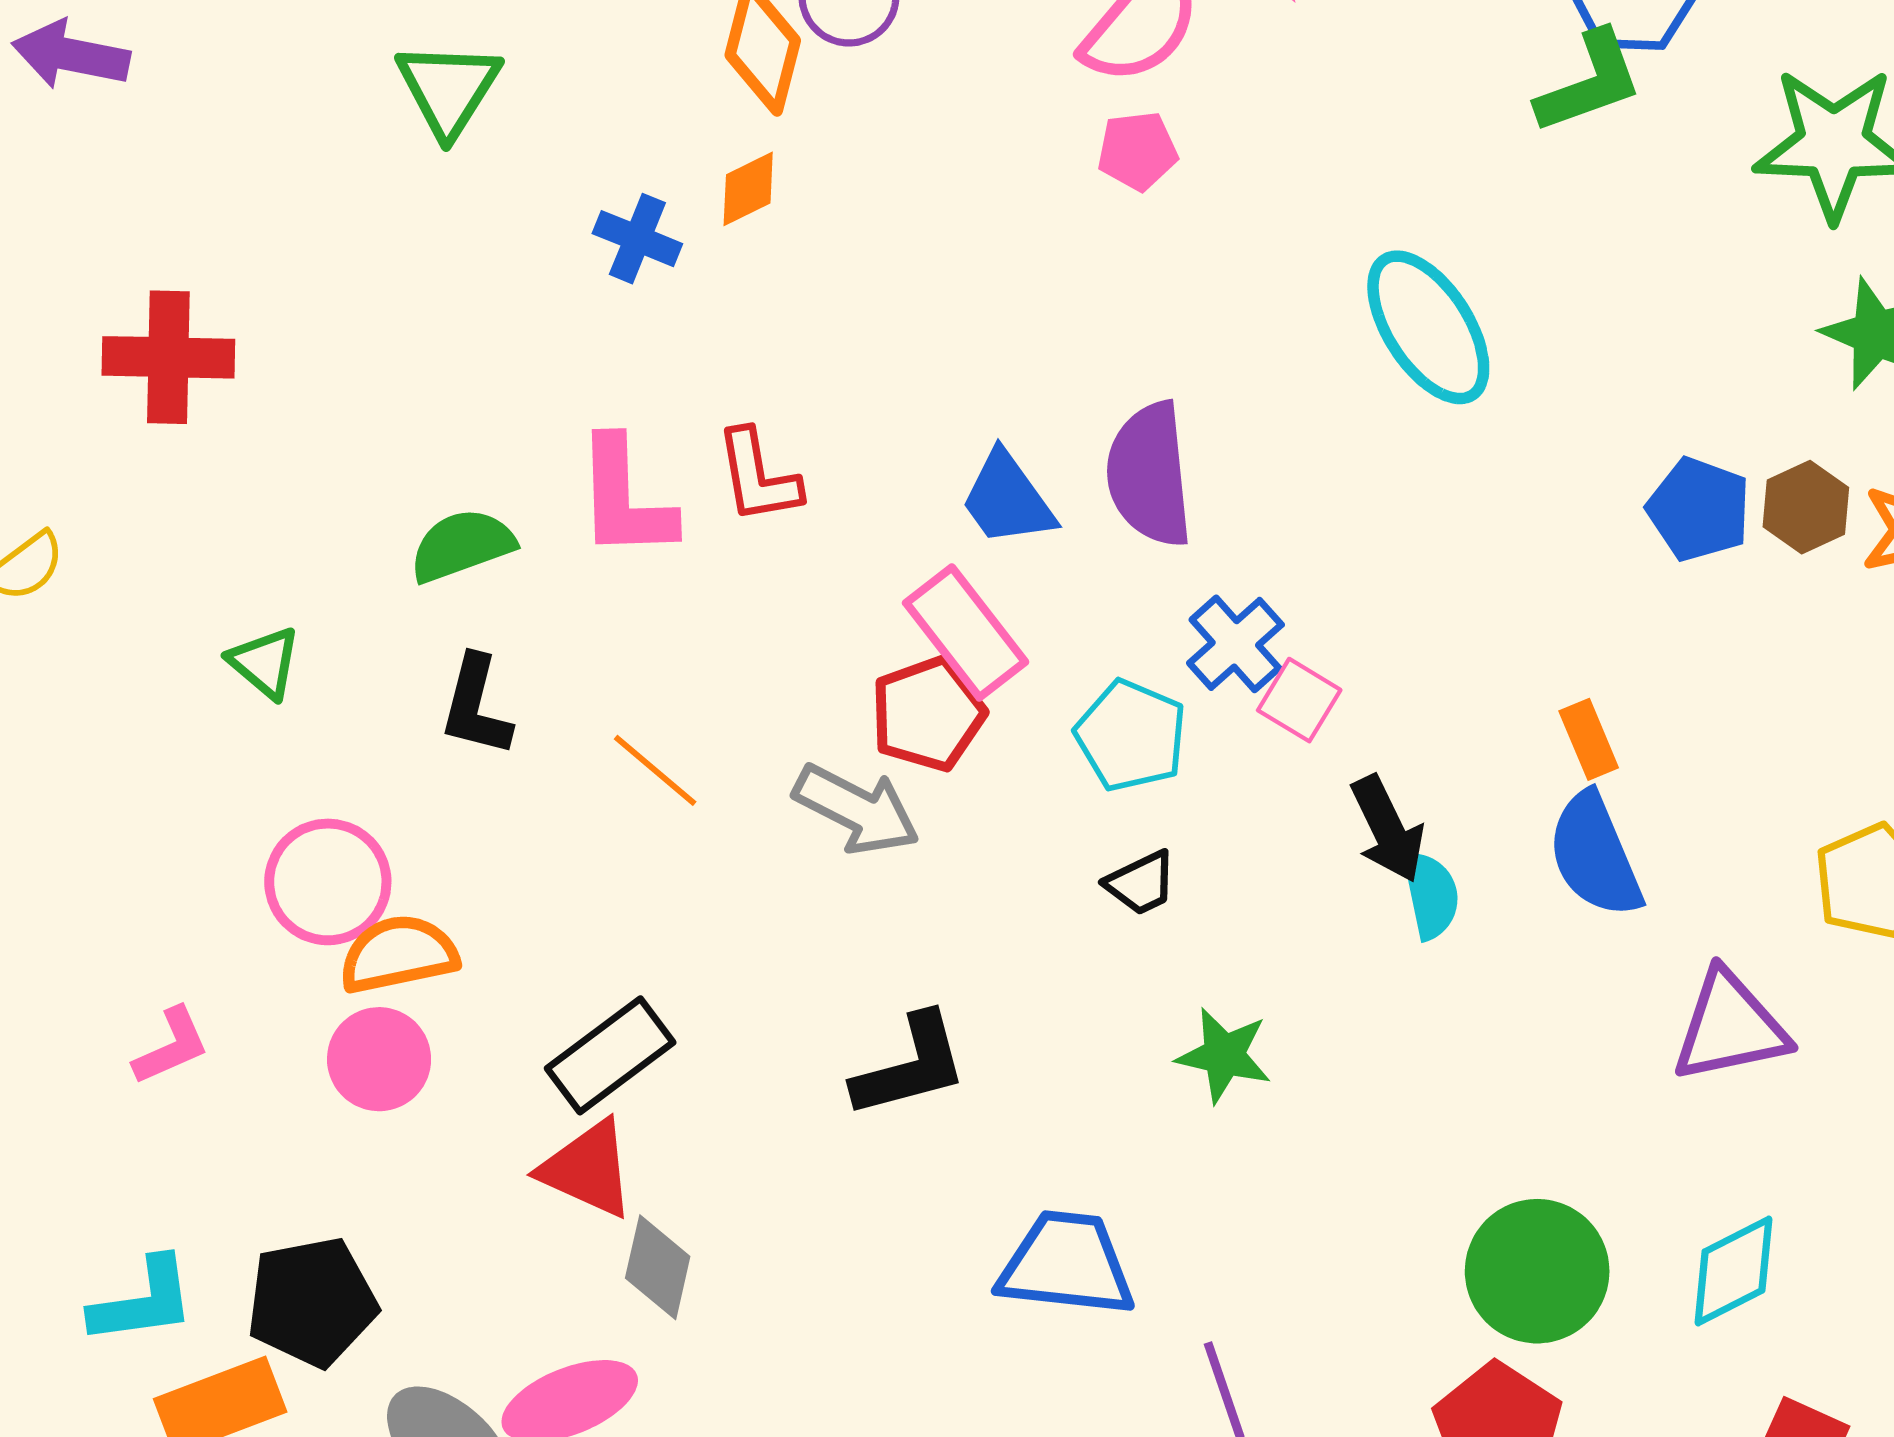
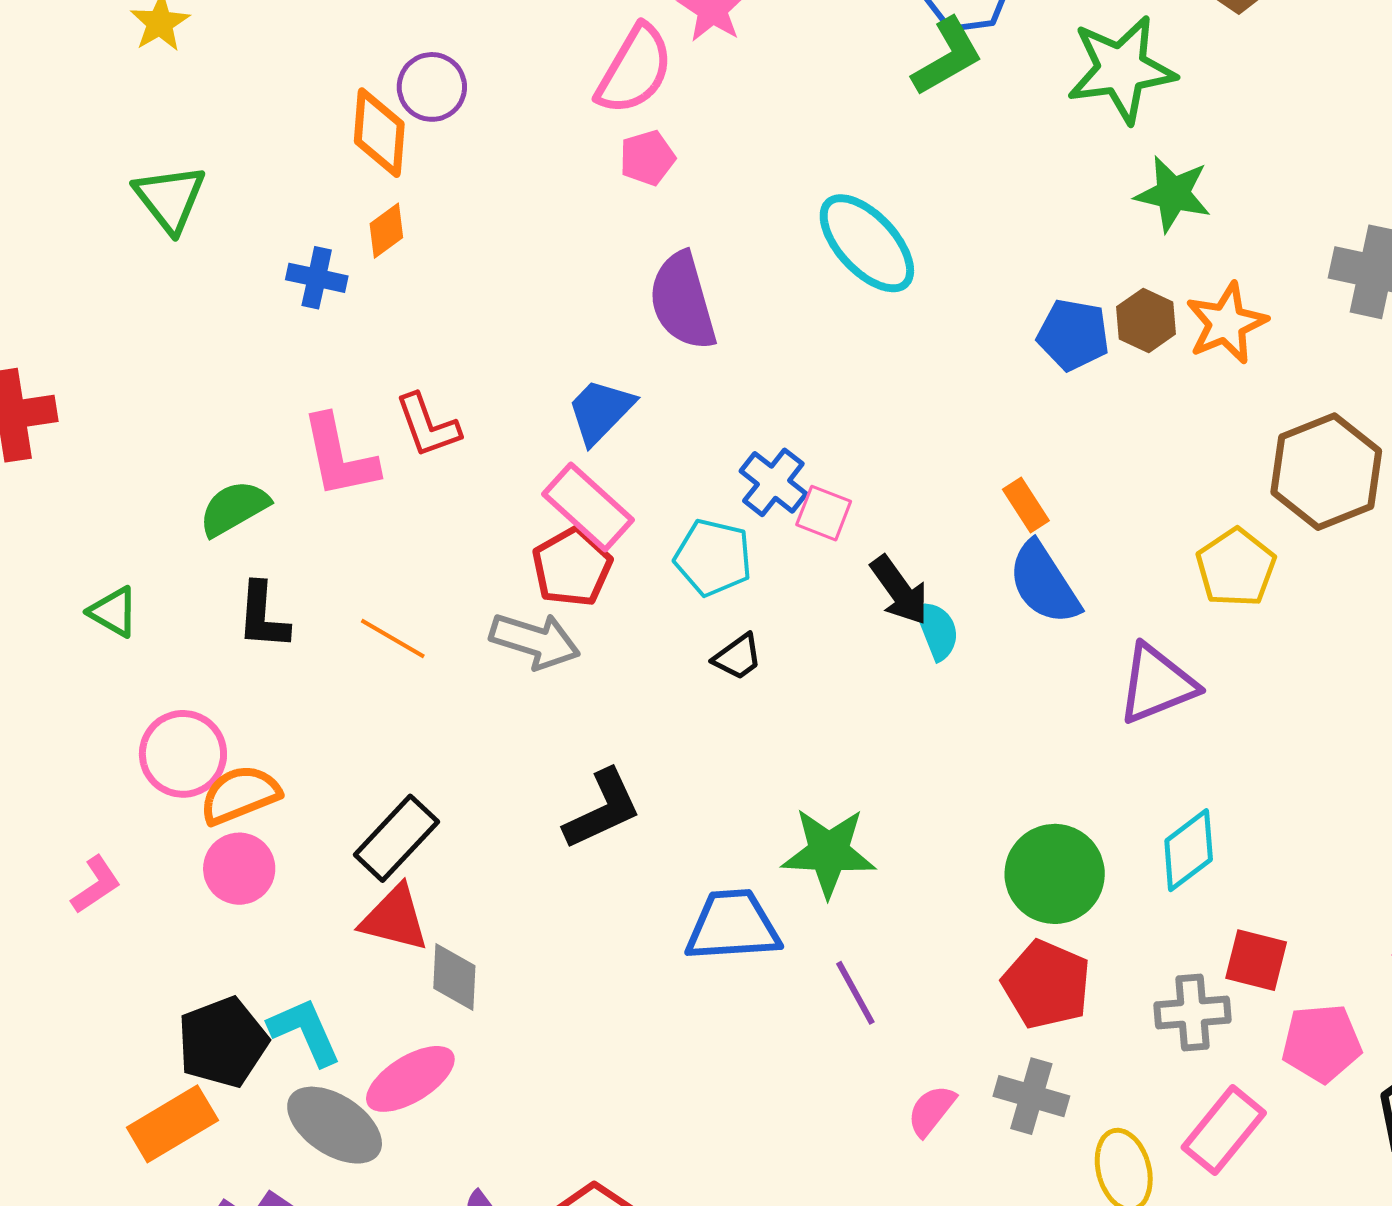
purple semicircle: (1149, 475) -> (683, 301), moved
blue trapezoid: (1007, 499) -> (600, 411), turned 90
green star: (1224, 1055) -> (829, 852), moved, size x1.4
cyan L-shape: (143, 1301) -> (305, 1031), moved, turned -96

